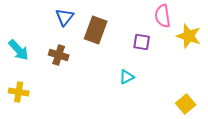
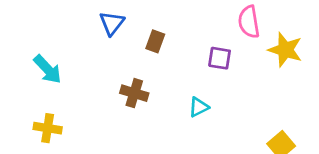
brown rectangle: (96, 30) -> (155, 41), size x0.6
brown cross: (59, 55) -> (134, 93), moved

